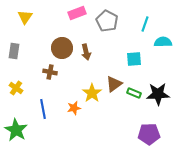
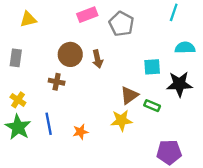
yellow triangle: (25, 17) -> (28, 19), turned 42
cyan line: (145, 24) -> (174, 12), moved
yellow star: (92, 93) -> (121, 120), moved, turned 30
black star: (158, 94) -> (179, 84), moved
orange star: (74, 108) -> (80, 132), moved
green star: (16, 130) -> (18, 127), moved

